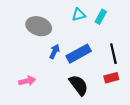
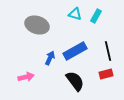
cyan triangle: (79, 15) -> (75, 14), turned 32
blue arrow: (54, 51) -> (50, 58), moved

